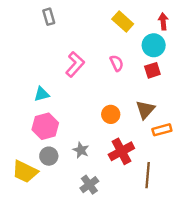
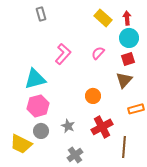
red arrow: (163, 21) -> (127, 18), moved
pink semicircle: (117, 63) -> (98, 53), turned -112
cyan triangle: (42, 94) -> (35, 79), size x1.6
brown triangle: (145, 110) -> (124, 80), moved

